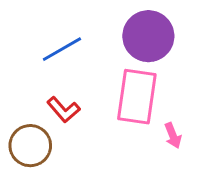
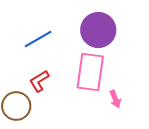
red L-shape: (63, 110) -> (39, 81), turned 100

